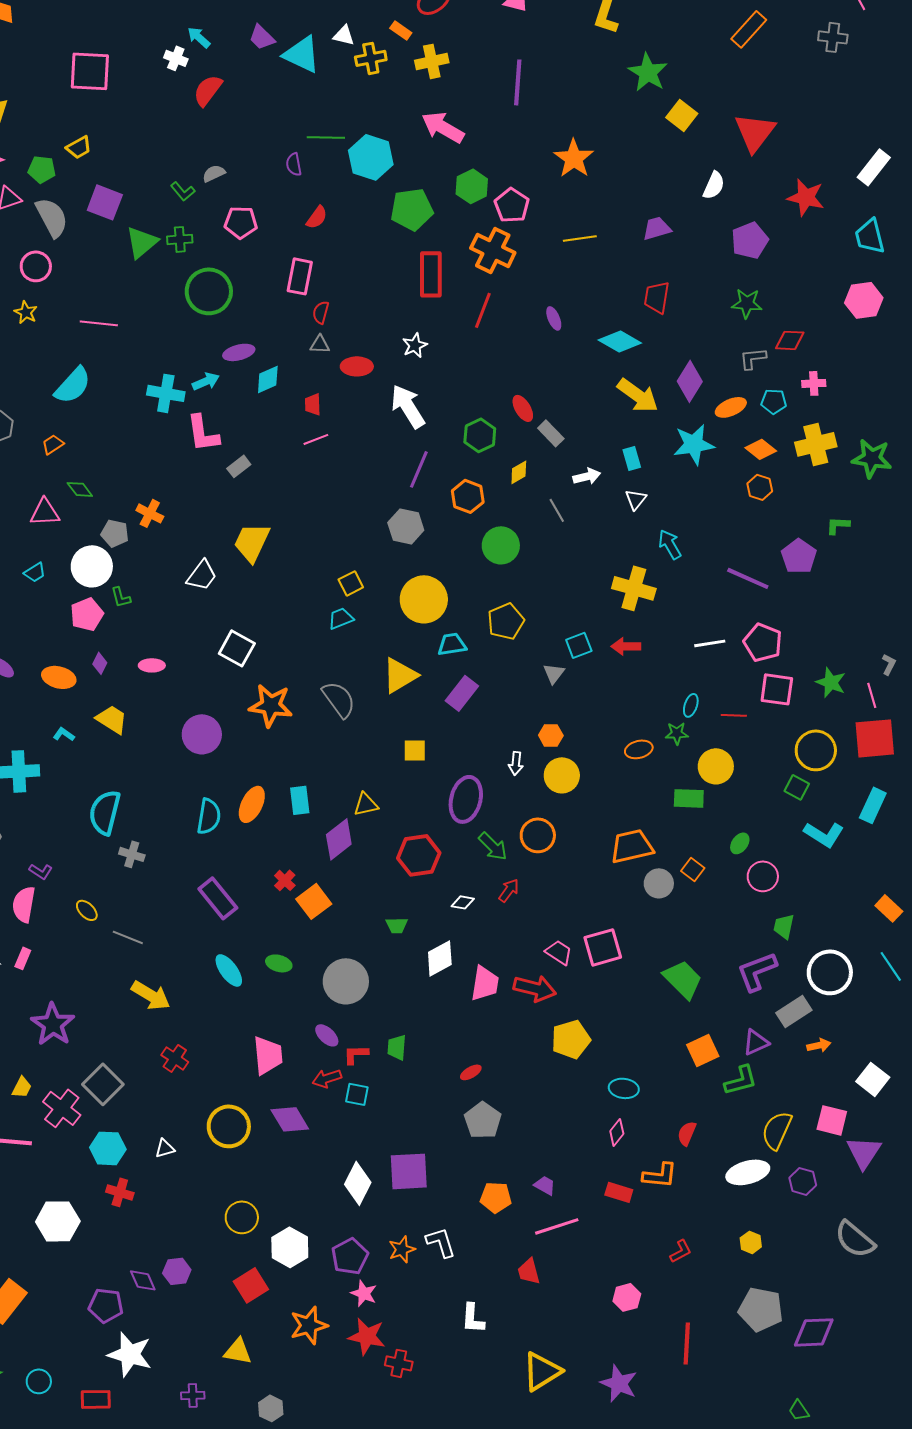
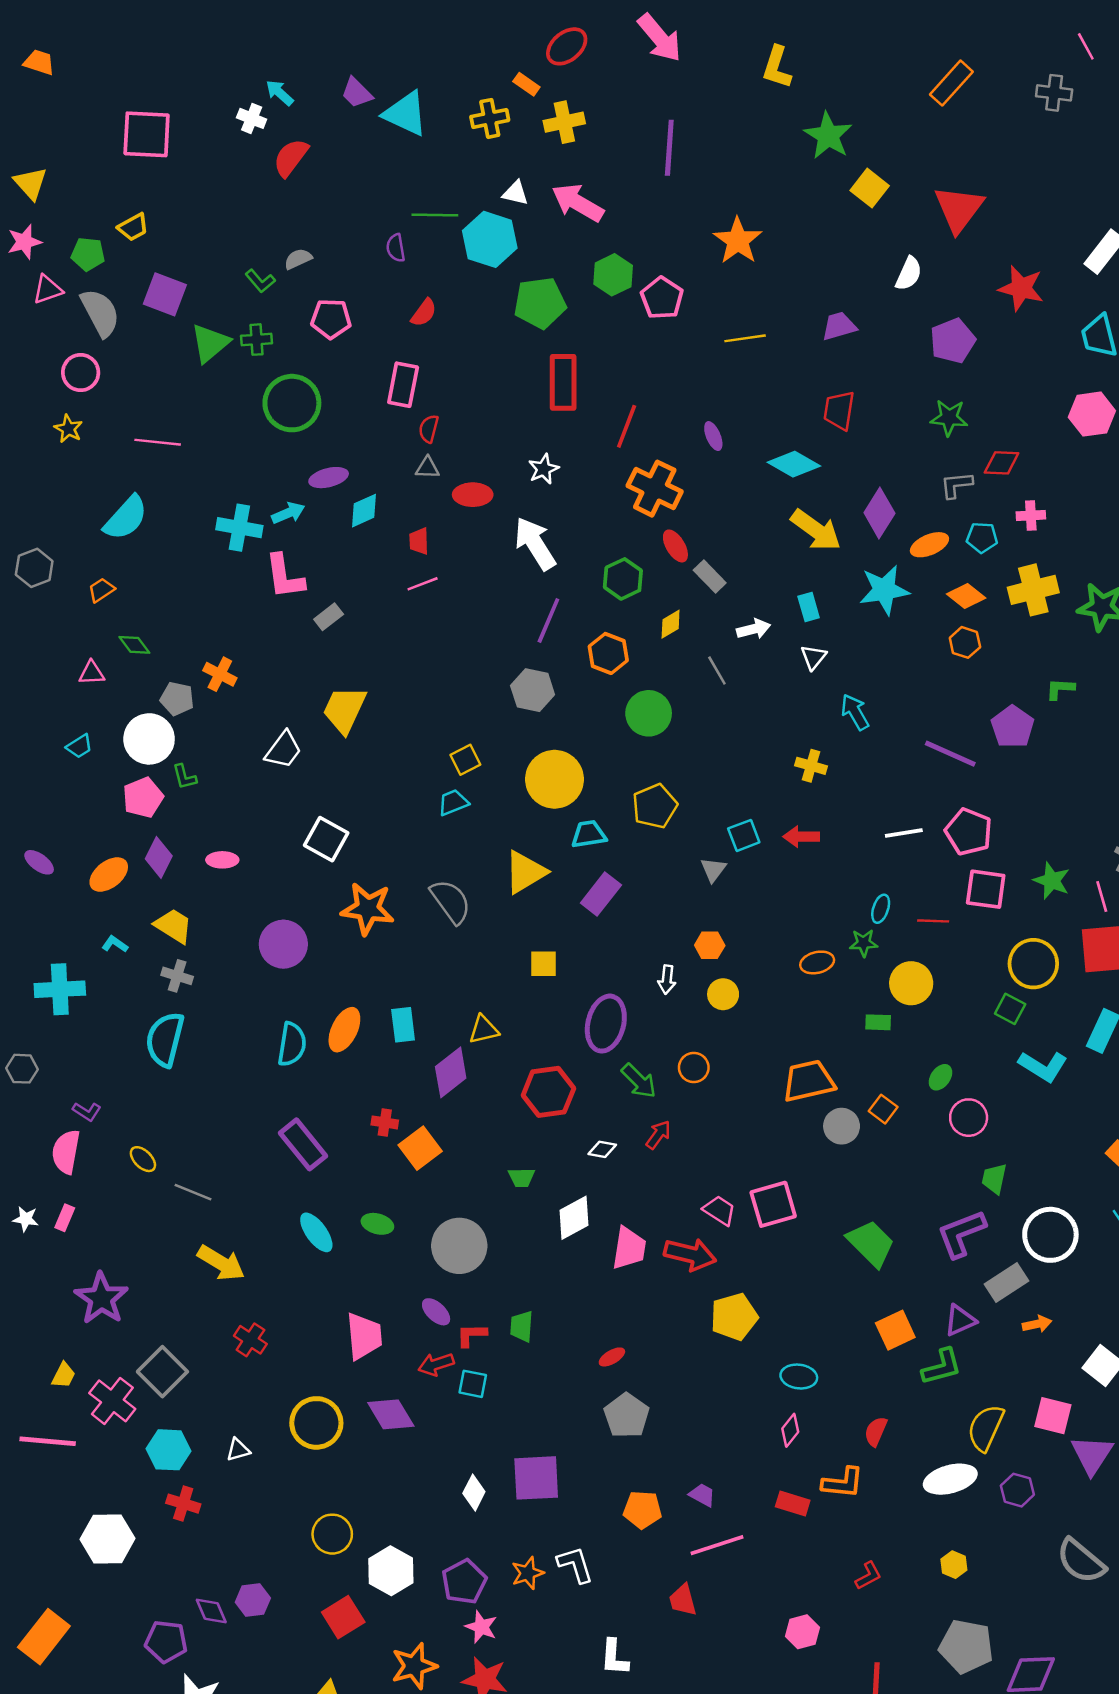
white triangle: (344, 35) -> (515, 193), moved
orange cross: (493, 250) -> (655, 489), moved
pink triangle: (45, 512) -> (92, 673), size x0.7
yellow cross: (634, 588) -> (811, 766), size x0.6
purple diamond: (100, 663) -> (159, 857), size x1.5
orange ellipse: (59, 677) -> (109, 875), turned -52
yellow circle: (562, 775) -> (723, 994), size x0.7
green rectangle: (689, 798) -> (878, 1022), size x0.7
orange circle: (538, 835) -> (694, 1067), size x0.7
gray cross: (132, 854) -> (177, 976), moved
red cross: (285, 880) -> (385, 1122), turned -35
white diamond: (358, 1183) -> (474, 1493), size x0.7

